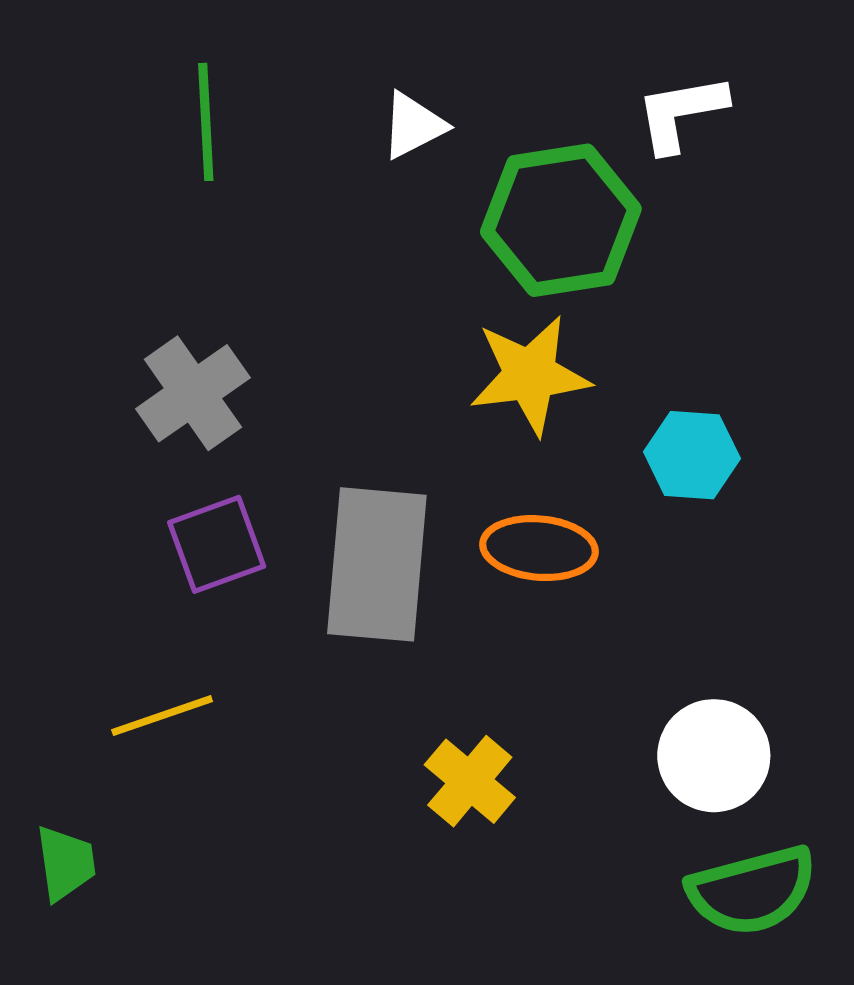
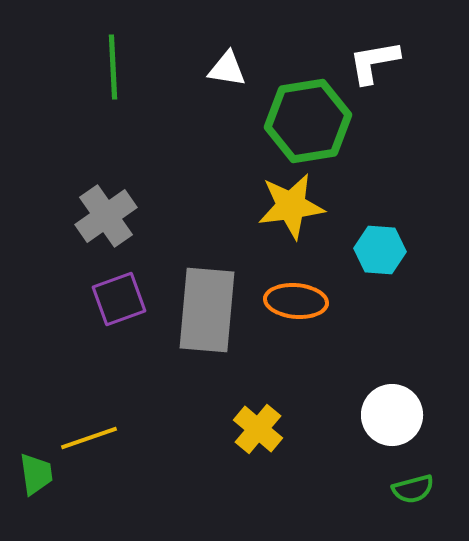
white triangle: (413, 126) -> (227, 69), turned 36
yellow line: (162, 716) -> (89, 438), moved
green semicircle: (752, 890) -> (413, 489), size x0.6

